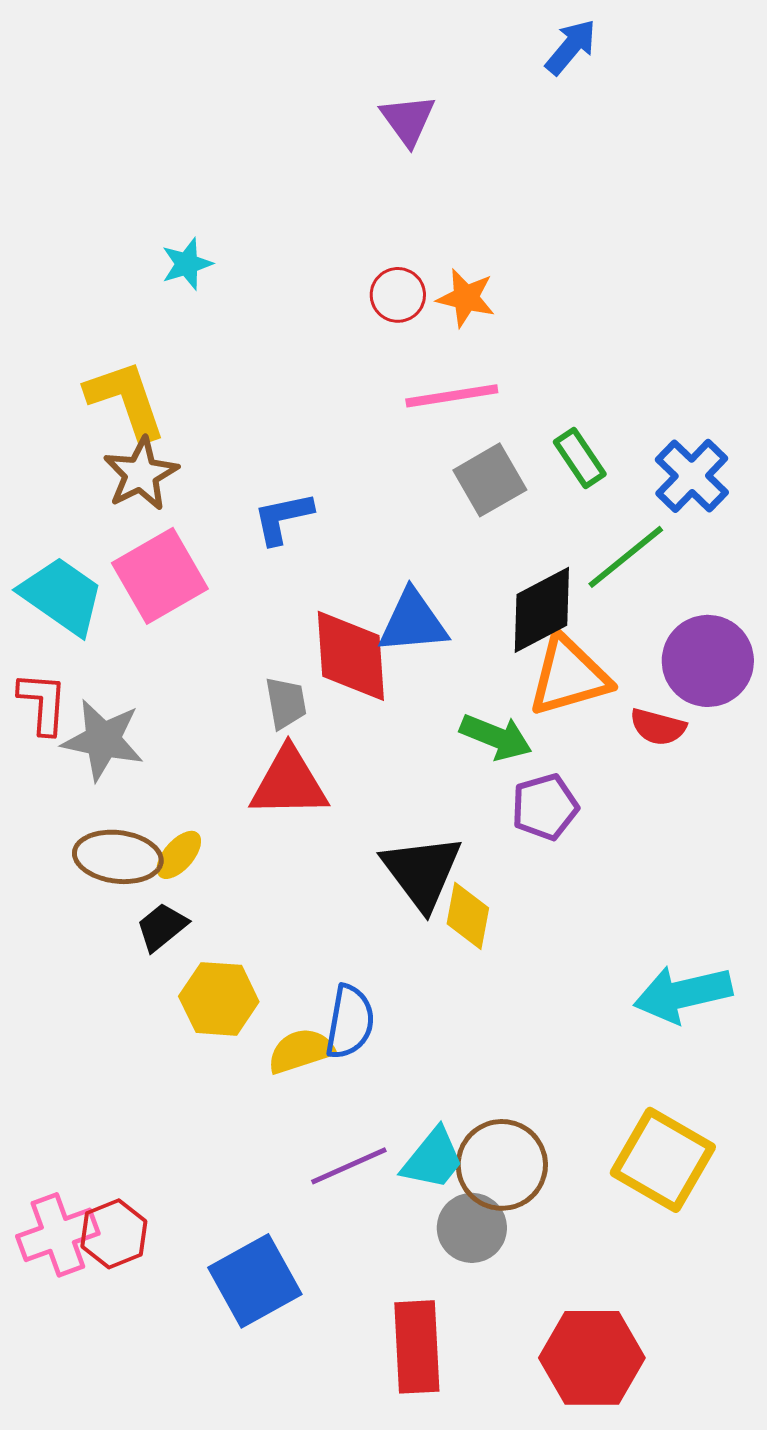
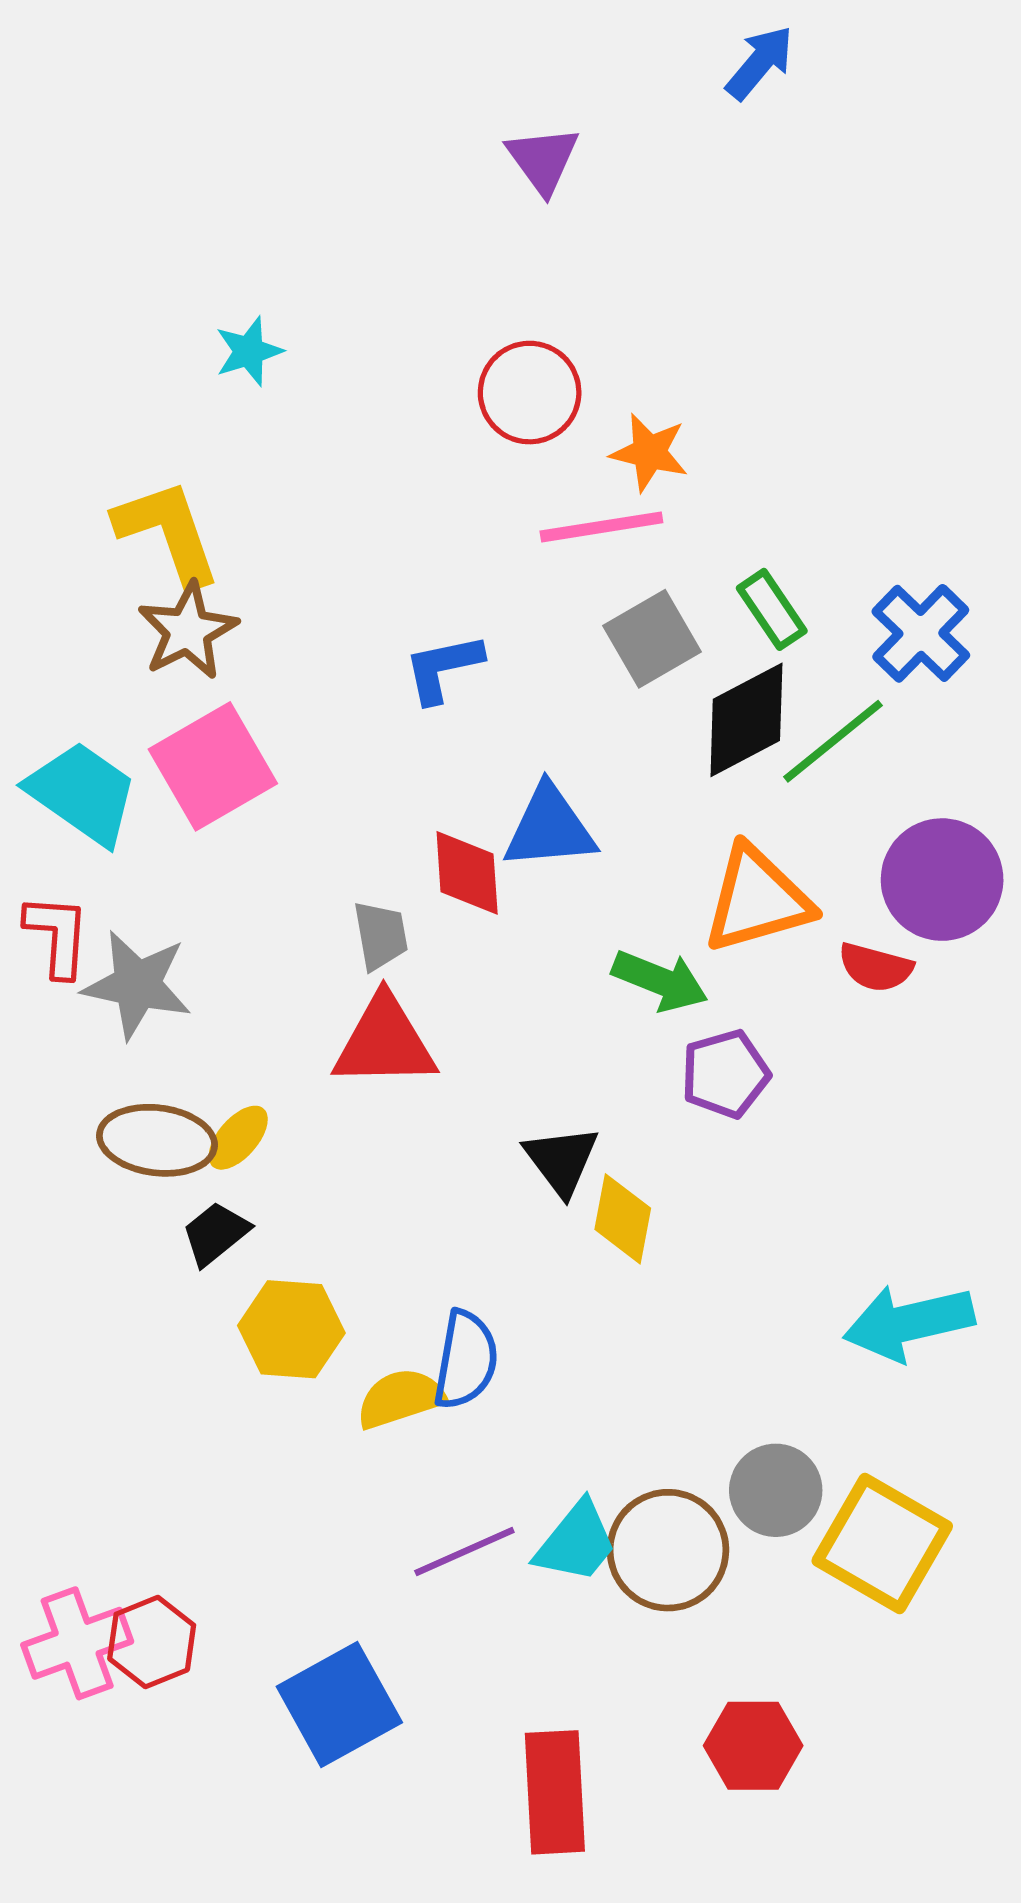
red circle: (398, 295) -> (530, 393), size x1.4
orange star: (466, 298) -> (649, 452), moved
blue L-shape: (283, 518) -> (443, 668), moved
black diamond: (542, 610) -> (746, 720), moved
red diamond: (351, 656) -> (467, 873), size x0.7
black triangle: (422, 872) -> (562, 1160), size x0.7
gray circle: (472, 1228) -> (776, 1490), moved
red hexagon: (592, 1358) -> (753, 1746), moved, size x0.7

